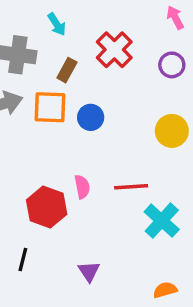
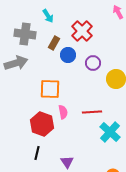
purple circle: (172, 65) -> (93, 63), moved
orange square: (50, 107) -> (50, 89), moved
blue circle: (91, 117) -> (68, 55), moved
black line: (23, 259) -> (37, 153), moved

